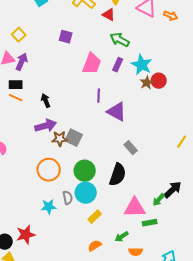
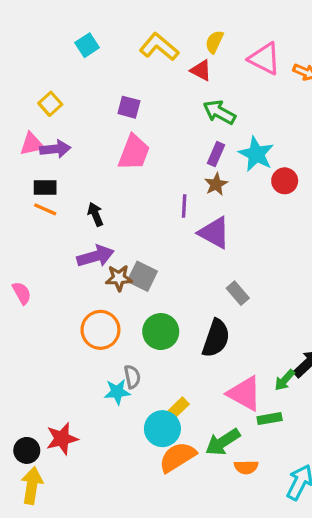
purple arrow: (22, 62) -> (55, 149), turned 60
pink trapezoid: (92, 64) -> (134, 152), moved
brown star: (147, 83) -> (216, 184), moved
cyan circle: (86, 193) -> (162, 429), moved
cyan star: (49, 207) -> (117, 392), moved
pink triangle: (135, 208) -> (244, 393), turned 30
green arrow: (122, 237) -> (223, 442), size x1.5
orange semicircle: (95, 246) -> (177, 457), size x1.6

